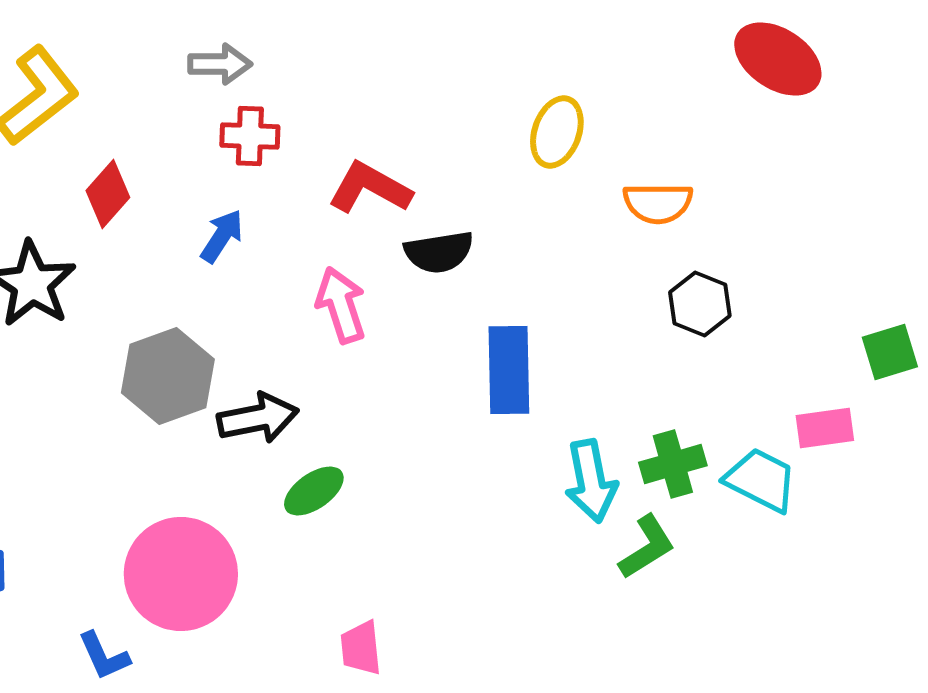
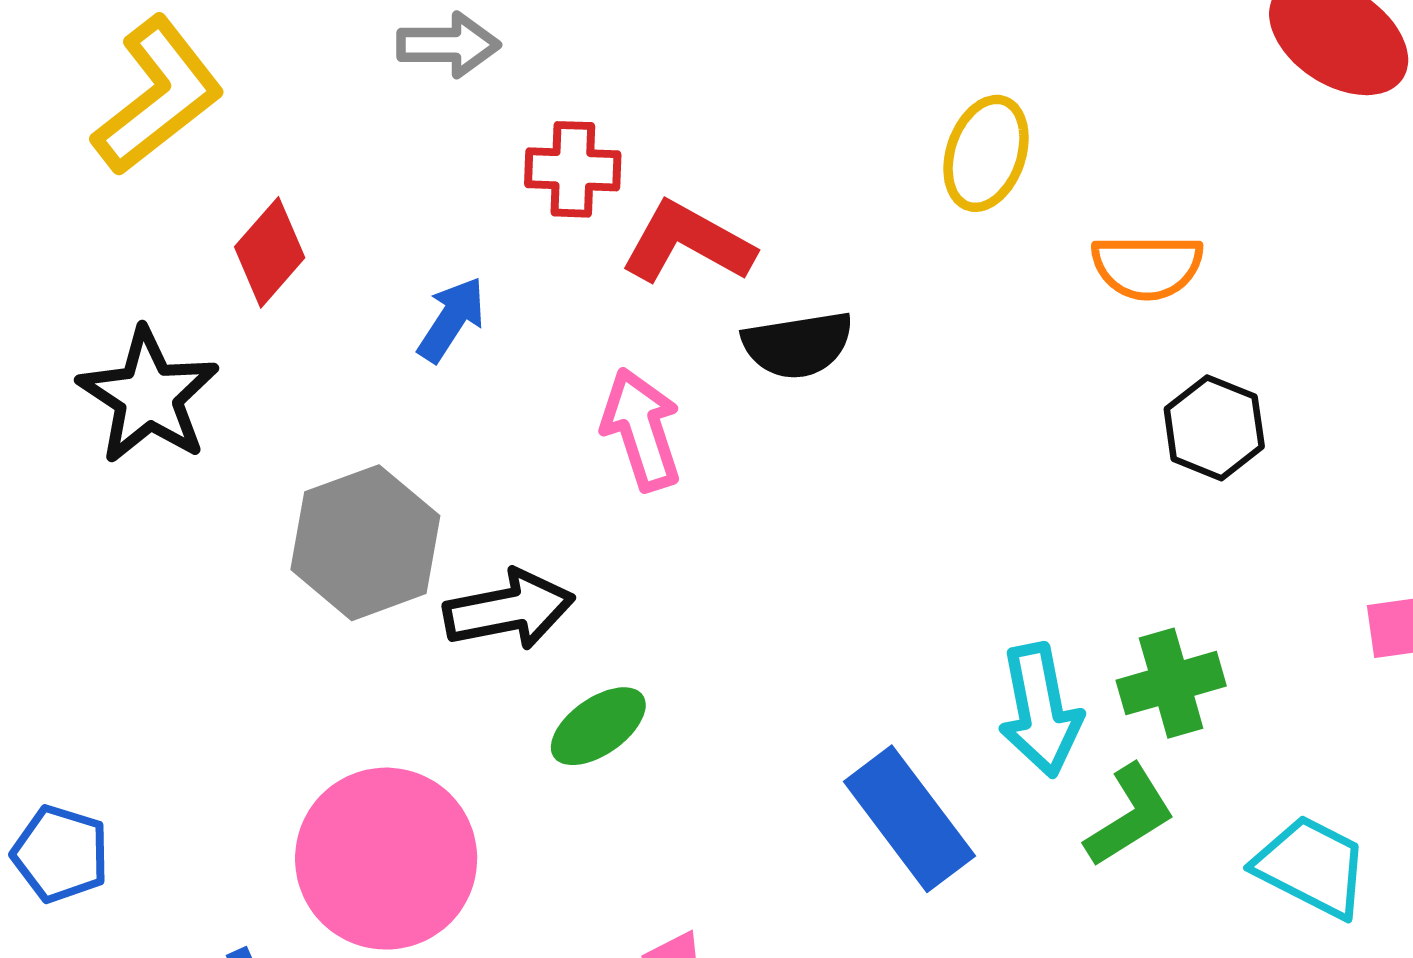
red cross: (250, 136) -> (573, 169), moved
blue rectangle: (509, 370) -> (909, 819), moved, turned -36
cyan trapezoid: (761, 480) -> (1311, 867), moved

